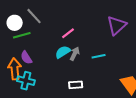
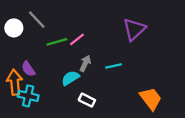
green line: (22, 35) -> (57, 42), moved
cyan semicircle: (63, 52) -> (70, 78), moved
white rectangle: (76, 85) -> (87, 100), turned 32

